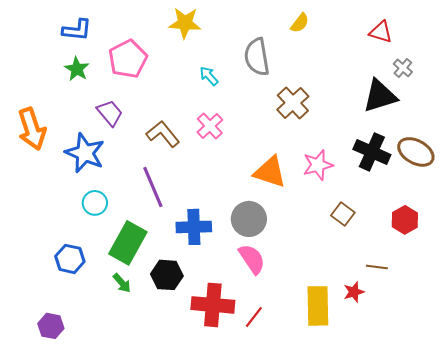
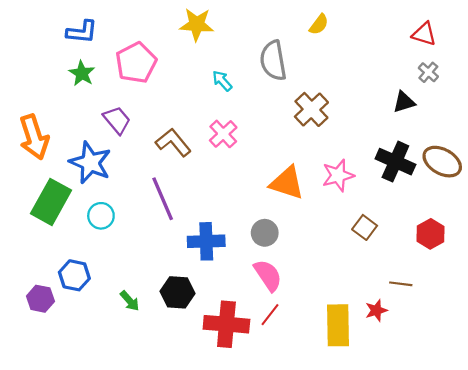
red triangle: (381, 32) -> (424, 34), moved
black triangle: (380, 96) -> (404, 102), size x0.6
gray circle: (249, 219) -> (265, 233), size x0.7
green rectangle: (128, 243) -> (51, 202), moved
red line: (254, 317) -> (270, 315), moved
purple hexagon: (51, 326) -> (40, 299), moved

